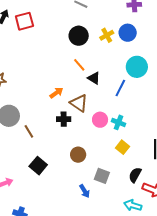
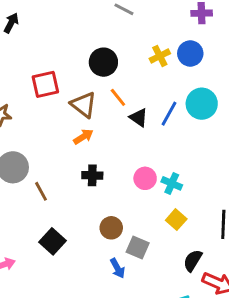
red square: (24, 21) -> (45, 84), moved
black circle: (79, 36) -> (103, 62), moved
blue line: (120, 88) -> (169, 114), moved
brown triangle: (79, 103) -> (84, 105), moved
gray square: (102, 176) -> (138, 248), moved
blue arrow: (85, 191) -> (117, 268), moved

